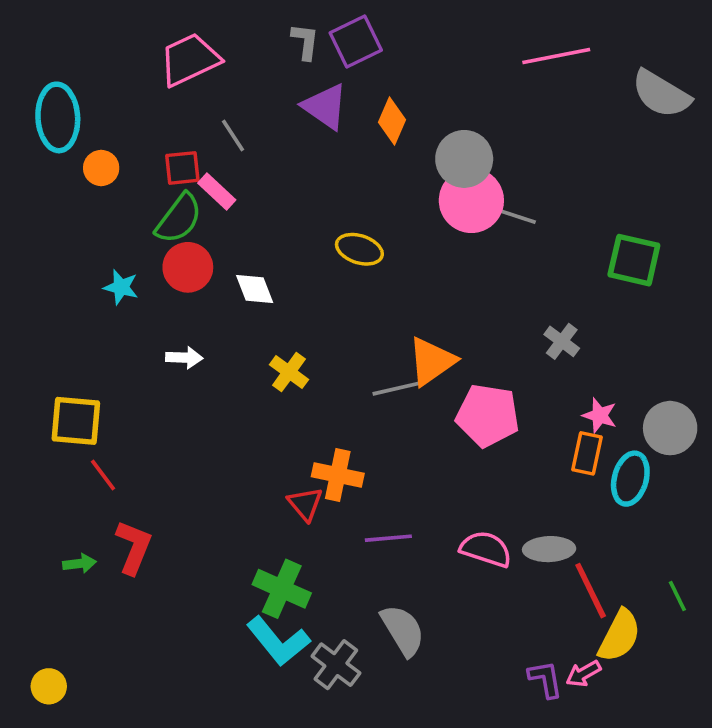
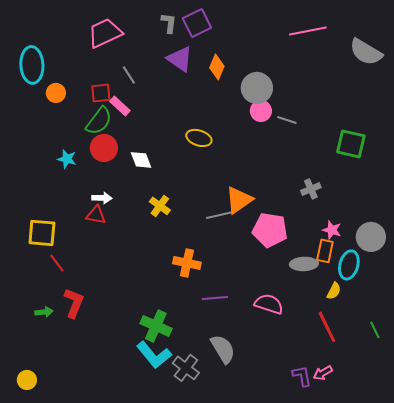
pink circle: (471, 200) -> (261, 111), size x0.6
gray cross: (562, 341) -> (311, 189), turned 30
red triangle: (305, 504) -> (96, 215), moved, turned -40
gray ellipse: (549, 549) -> (304, 264), moved
yellow semicircle: (619, 636) -> (334, 291), moved, size x0.6

